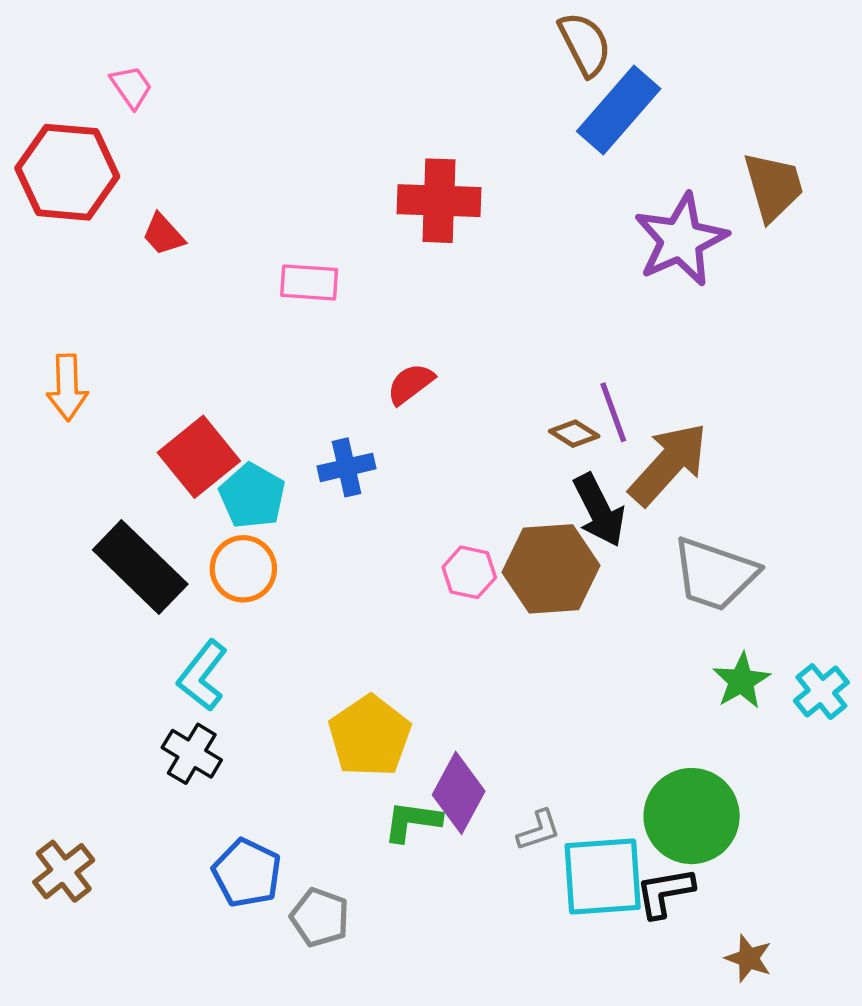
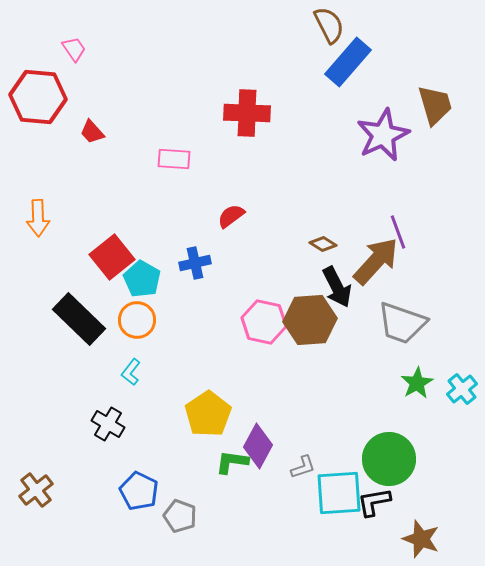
purple line: (613, 412) -> (398, 232), moved
pink hexagon: (469, 572) -> (264, 322), size x1.5
cyan L-shape: (202, 676) -> (131, 372), moved, size x0.7
brown star: (748, 958) -> (421, 539), size x1.4

